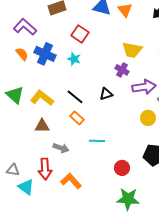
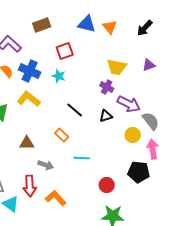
red square: (80, 34) -> (65, 51), turned 36
purple arrow: (144, 87) -> (129, 104), turned 35
black triangle: (106, 94) -> (106, 116), moved
black line: (75, 97) -> (75, 110), moved
yellow L-shape: (42, 98) -> (29, 99), moved

